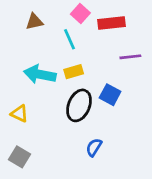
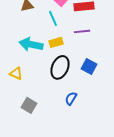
purple line: (130, 57) -> (82, 31), moved
blue square: (110, 95) -> (89, 66), moved
gray square: (20, 157) -> (29, 105), moved

